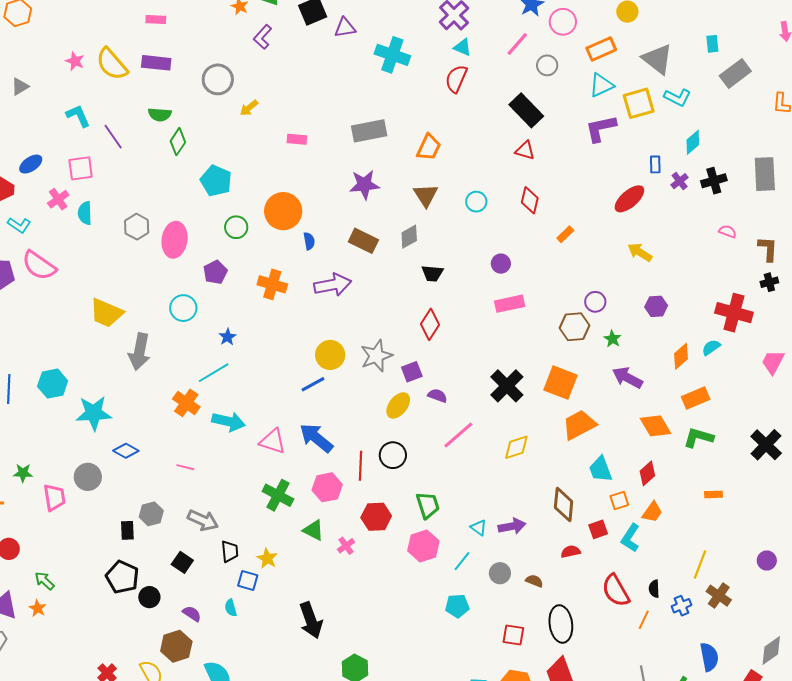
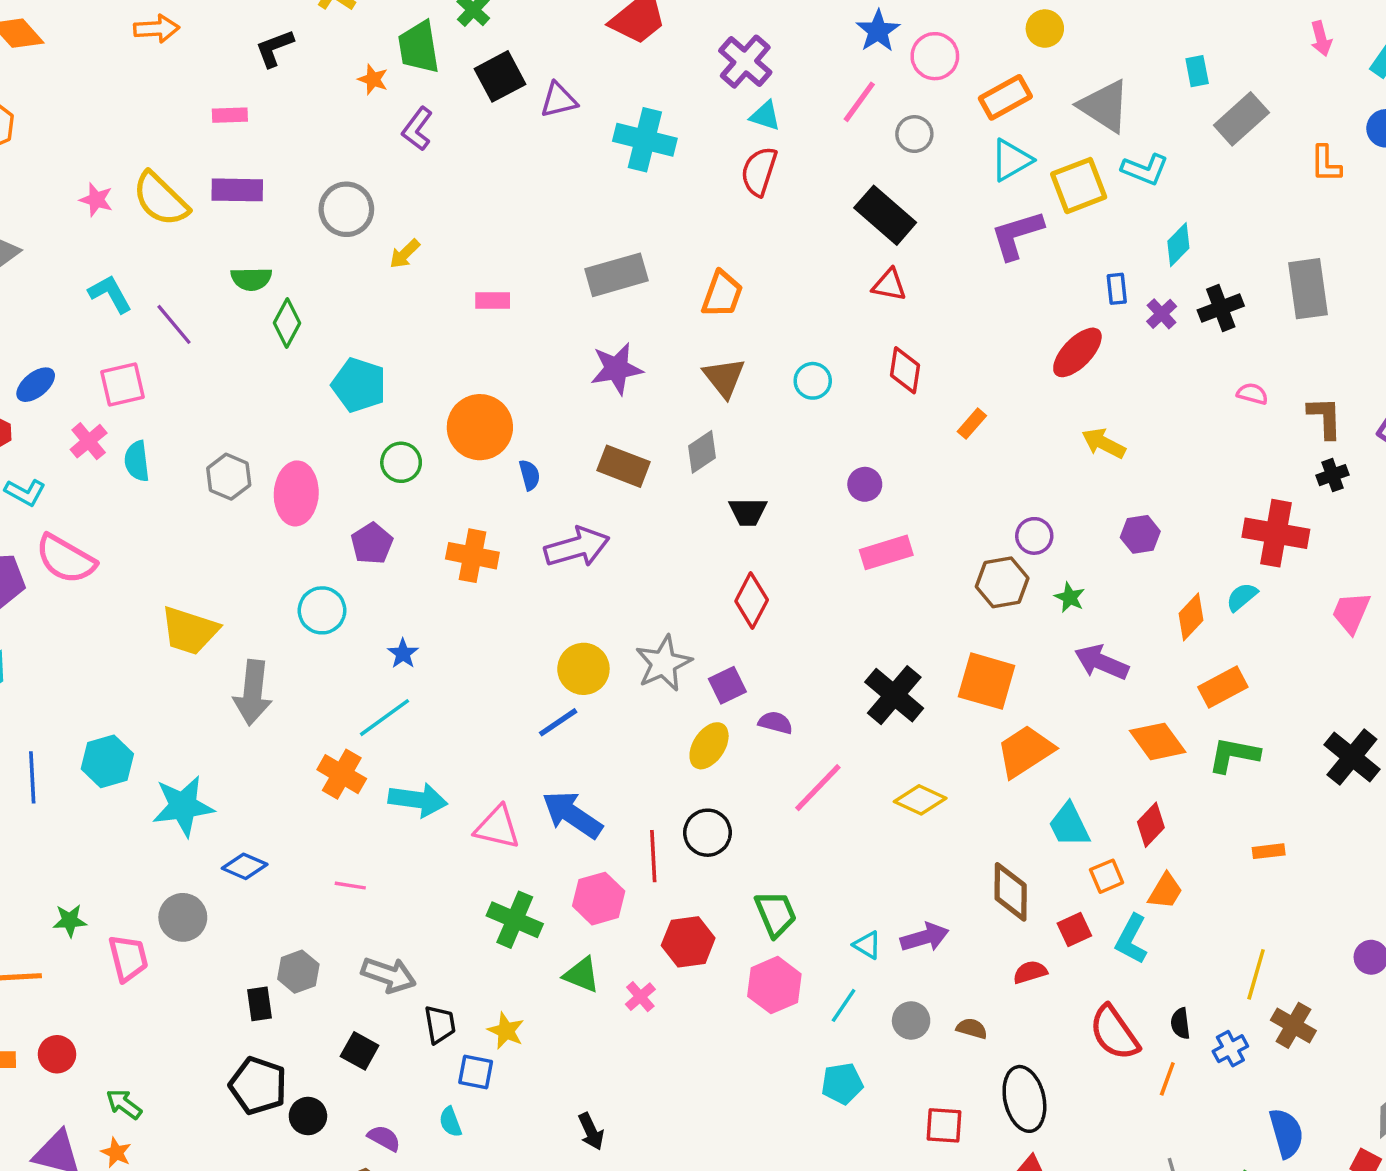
yellow diamond: (516, 447) -> (920, 800), turned 48
black arrow: (311, 620) -> (591, 1131), size x0.6

